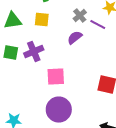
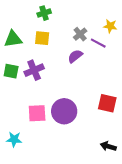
pink square: (56, 76) -> (37, 113), moved
purple circle: (59, 110) -> (64, 111), moved

